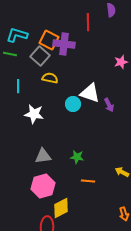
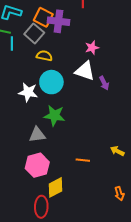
pink star: (121, 62) -> (92, 48), moved
cyan line: (18, 86) -> (12, 44), moved
cyan circle: (73, 104) -> (51, 82), moved, size x1.5
green star: (77, 157) -> (54, 116), moved, size x1.5

